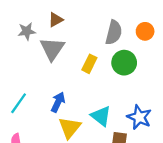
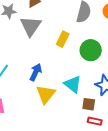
green circle: (124, 63) -> (91, 50), moved

